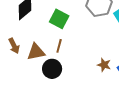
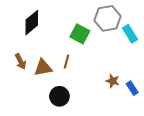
green square: (59, 19) -> (80, 34), moved
black circle: (52, 69) -> (59, 96), moved

